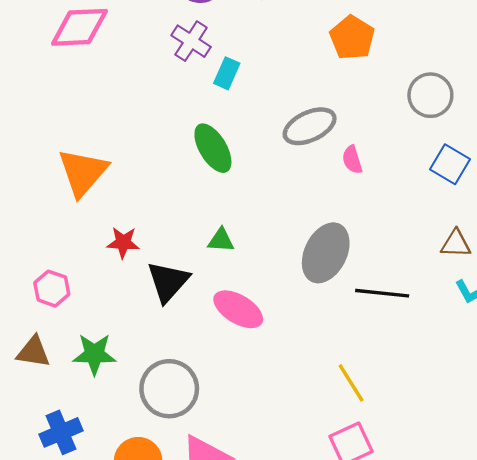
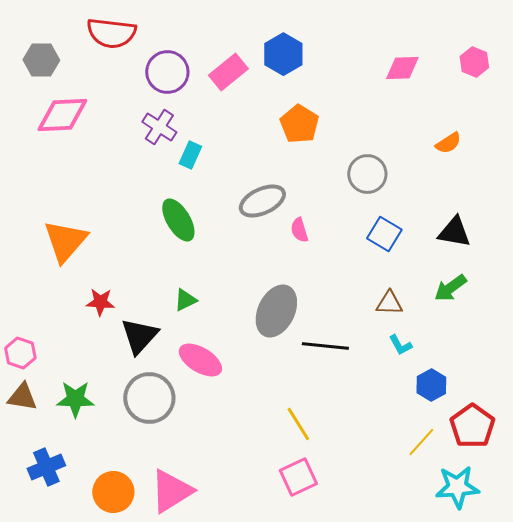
green triangle: (221, 240) -> (185, 300), turned -30
pink hexagon: (52, 289) -> (20, 353), moved
gray circle: (169, 389) -> (149, 398), moved

